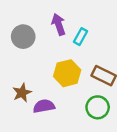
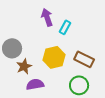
gray circle: (23, 37) -> (12, 48), moved
brown star: (22, 93) -> (24, 66), moved

